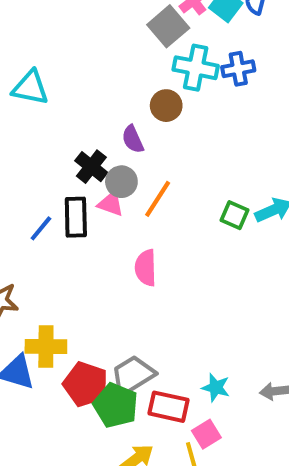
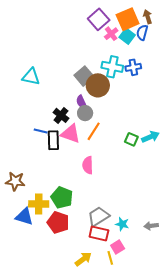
gray square: (168, 26) -> (84, 76), moved
brown circle: (166, 106) -> (98, 85), size x1.5
gray circle: (121, 182) -> (85, 113), moved
pink triangle: (111, 204) -> (71, 134), size x1.5
blue line: (41, 228) -> (41, 131), moved, turned 64
gray trapezoid: (133, 375) -> (98, 216), moved
green pentagon: (116, 405) -> (62, 197), moved

